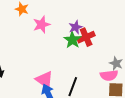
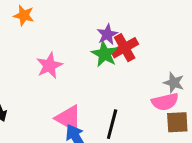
pink star: (42, 25) -> (49, 66), moved

